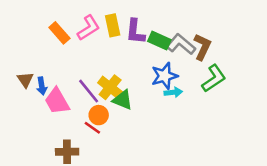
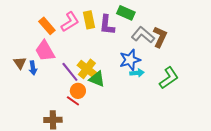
green rectangle: (159, 40) -> (126, 13), moved
green L-shape: (214, 78) -> (169, 78), moved
pink trapezoid: (57, 101) -> (45, 51), moved

